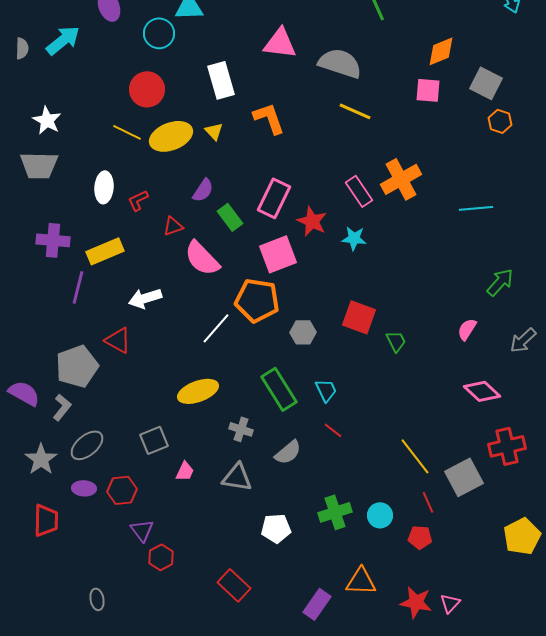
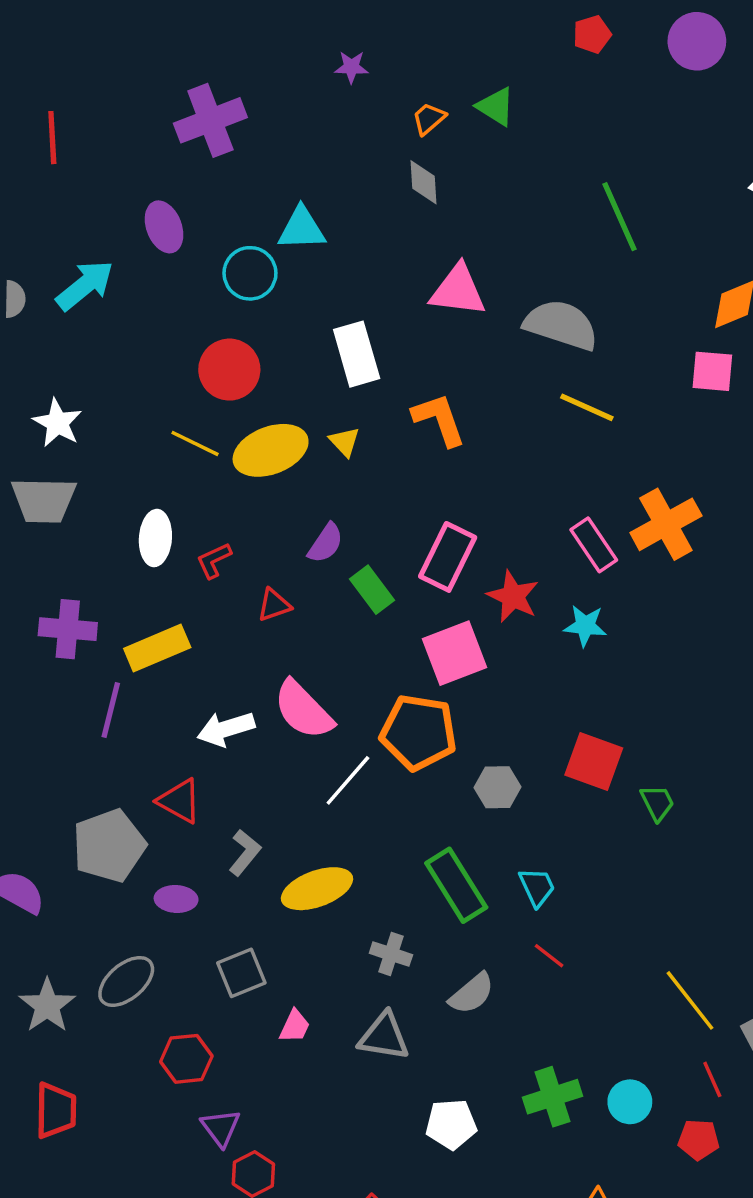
pink semicircle: (202, 258) -> (303, 710), moved
gray L-shape: (62, 407) -> (245, 853), moved
purple ellipse: (84, 488) -> (176, 899), moved

